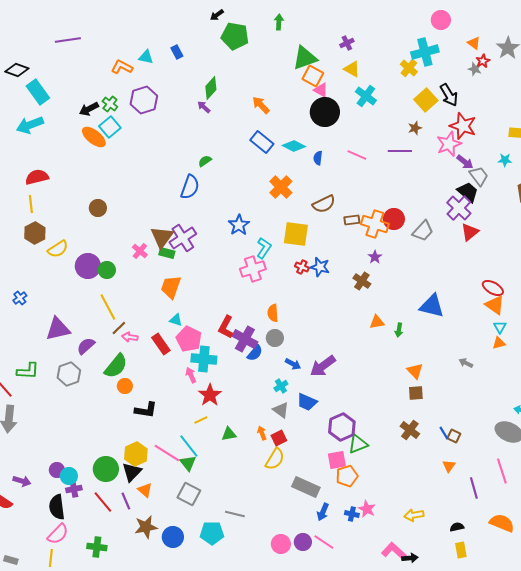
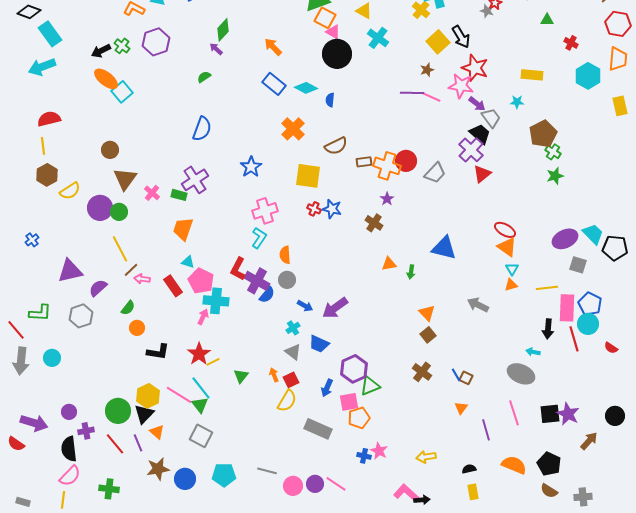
cyan square: (110, 127) -> (122, 92), moved
pink star: (449, 144) -> (461, 86), turned 30
pink line: (357, 155) -> (431, 97), moved
green semicircle: (205, 161) -> (204, 77), moved
brown triangle: (162, 237) -> (125, 179), moved
cyan L-shape: (264, 248) -> (259, 238), moved
gray arrow: (466, 363) -> (478, 305), size x1.5
green semicircle: (116, 366) -> (128, 308), size x0.6
pink arrow: (191, 375) -> (203, 317), turned 49
brown square: (416, 393) -> (428, 335), turned -35
red star: (210, 395) -> (199, 354), moved
green triangle: (229, 434) -> (241, 376), turned -42
cyan circle: (69, 476) -> (52, 358), moved
purple arrow: (22, 481) -> (34, 423), size x1.5
blue arrow: (323, 512) -> (327, 388), moved
gray line: (235, 514) -> (267, 471), moved

